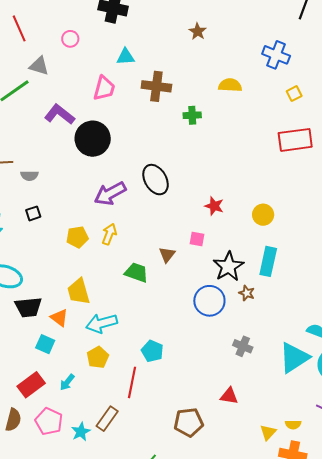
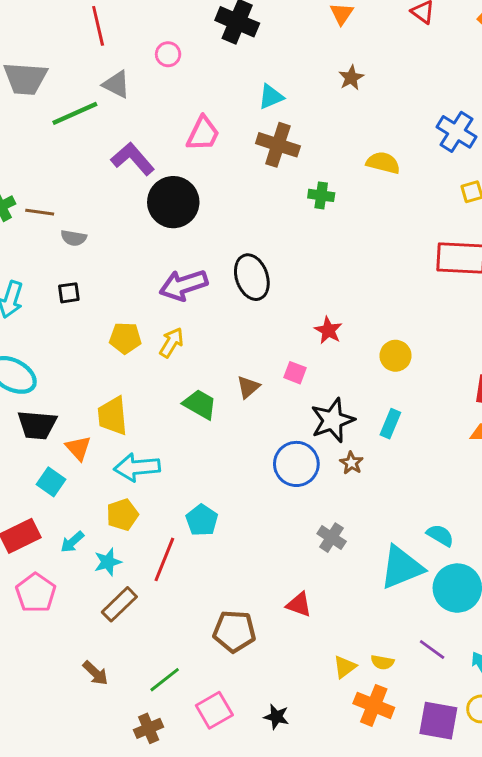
cyan triangle: (126, 57) -> (271, 97), moved, turned -30
cyan rectangle: (268, 261) -> (390, 424), size x0.7
cyan star: (81, 432) -> (108, 562), moved

